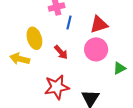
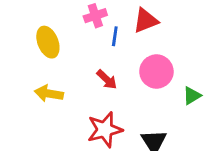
red triangle: (99, 25) -> (146, 21), moved
yellow ellipse: (34, 38) -> (48, 42), moved

